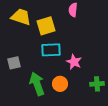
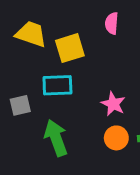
cyan rectangle: (51, 50) -> (57, 85), moved
orange circle: (60, 84) -> (116, 138), moved

